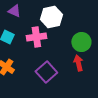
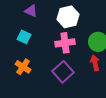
pink cross: (36, 37) -> (65, 43), moved

